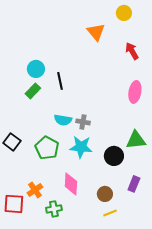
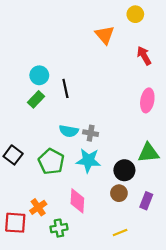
brown circle: (105, 194) -> (119, 193), moved

